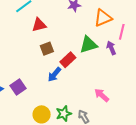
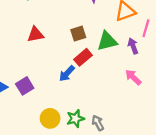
red triangle: (39, 25) -> (35, 34), moved
brown square: (47, 49) -> (78, 34), moved
pink arrow: (102, 95) -> (133, 77), moved

